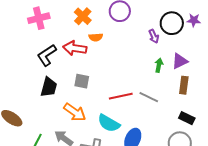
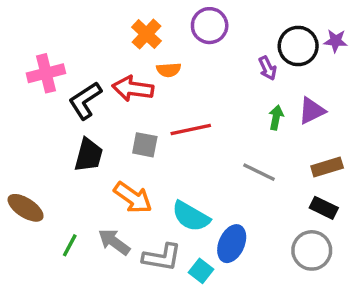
pink cross: (39, 18) -> (46, 73), moved
brown rectangle: (184, 85) -> (327, 167), moved, turned 66
red line: (121, 96) -> (191, 129), moved

